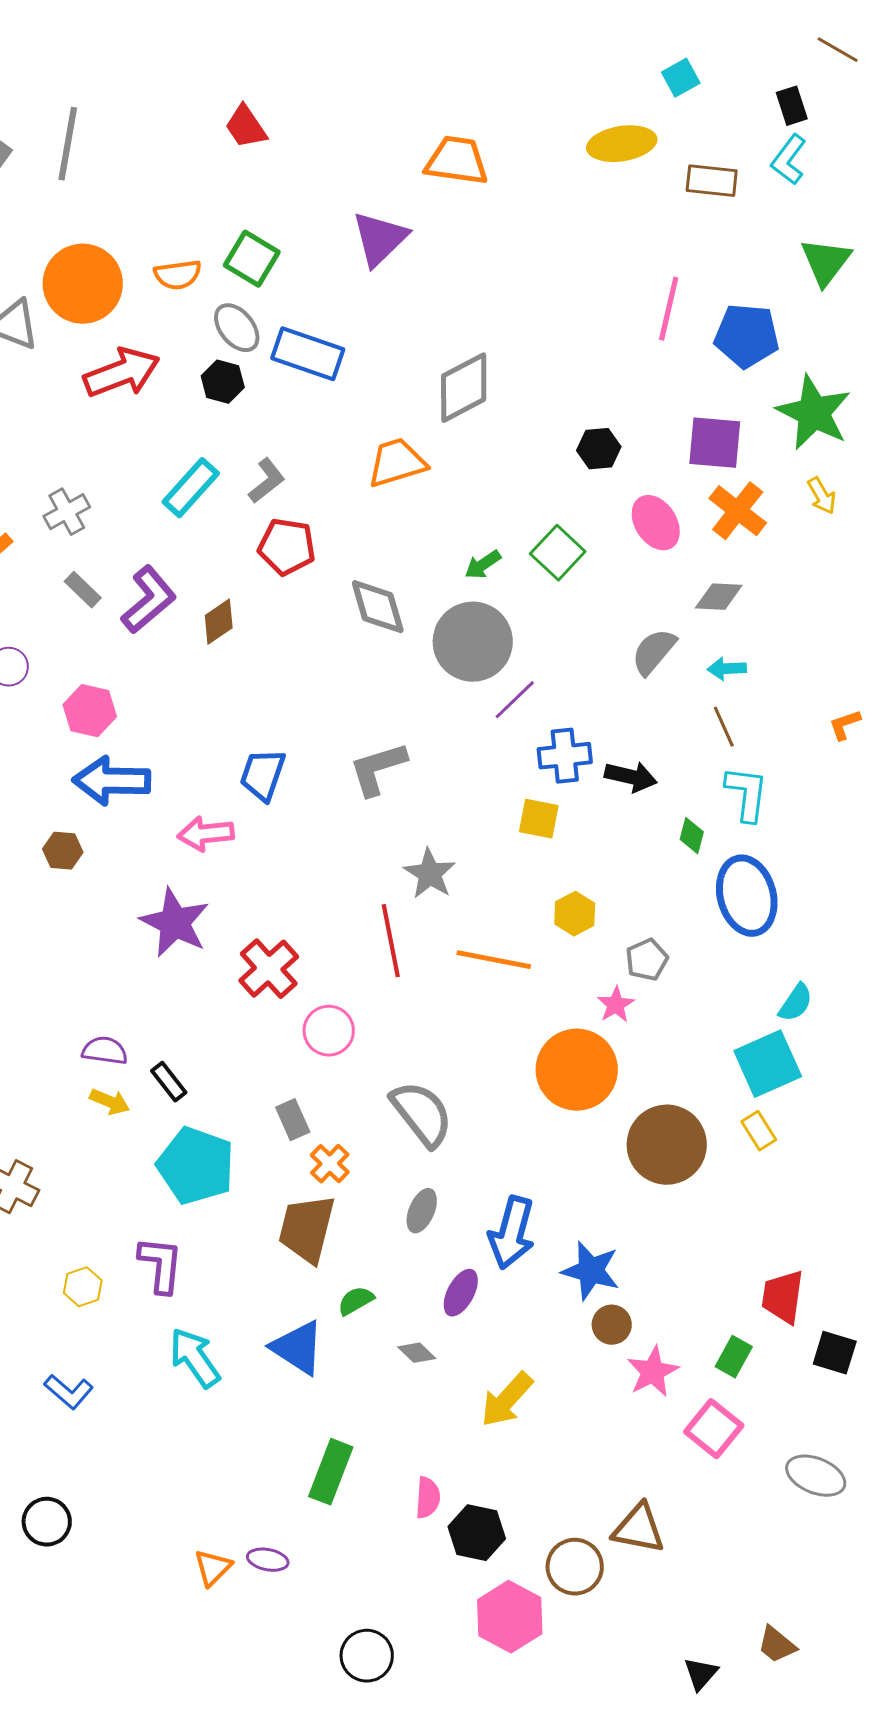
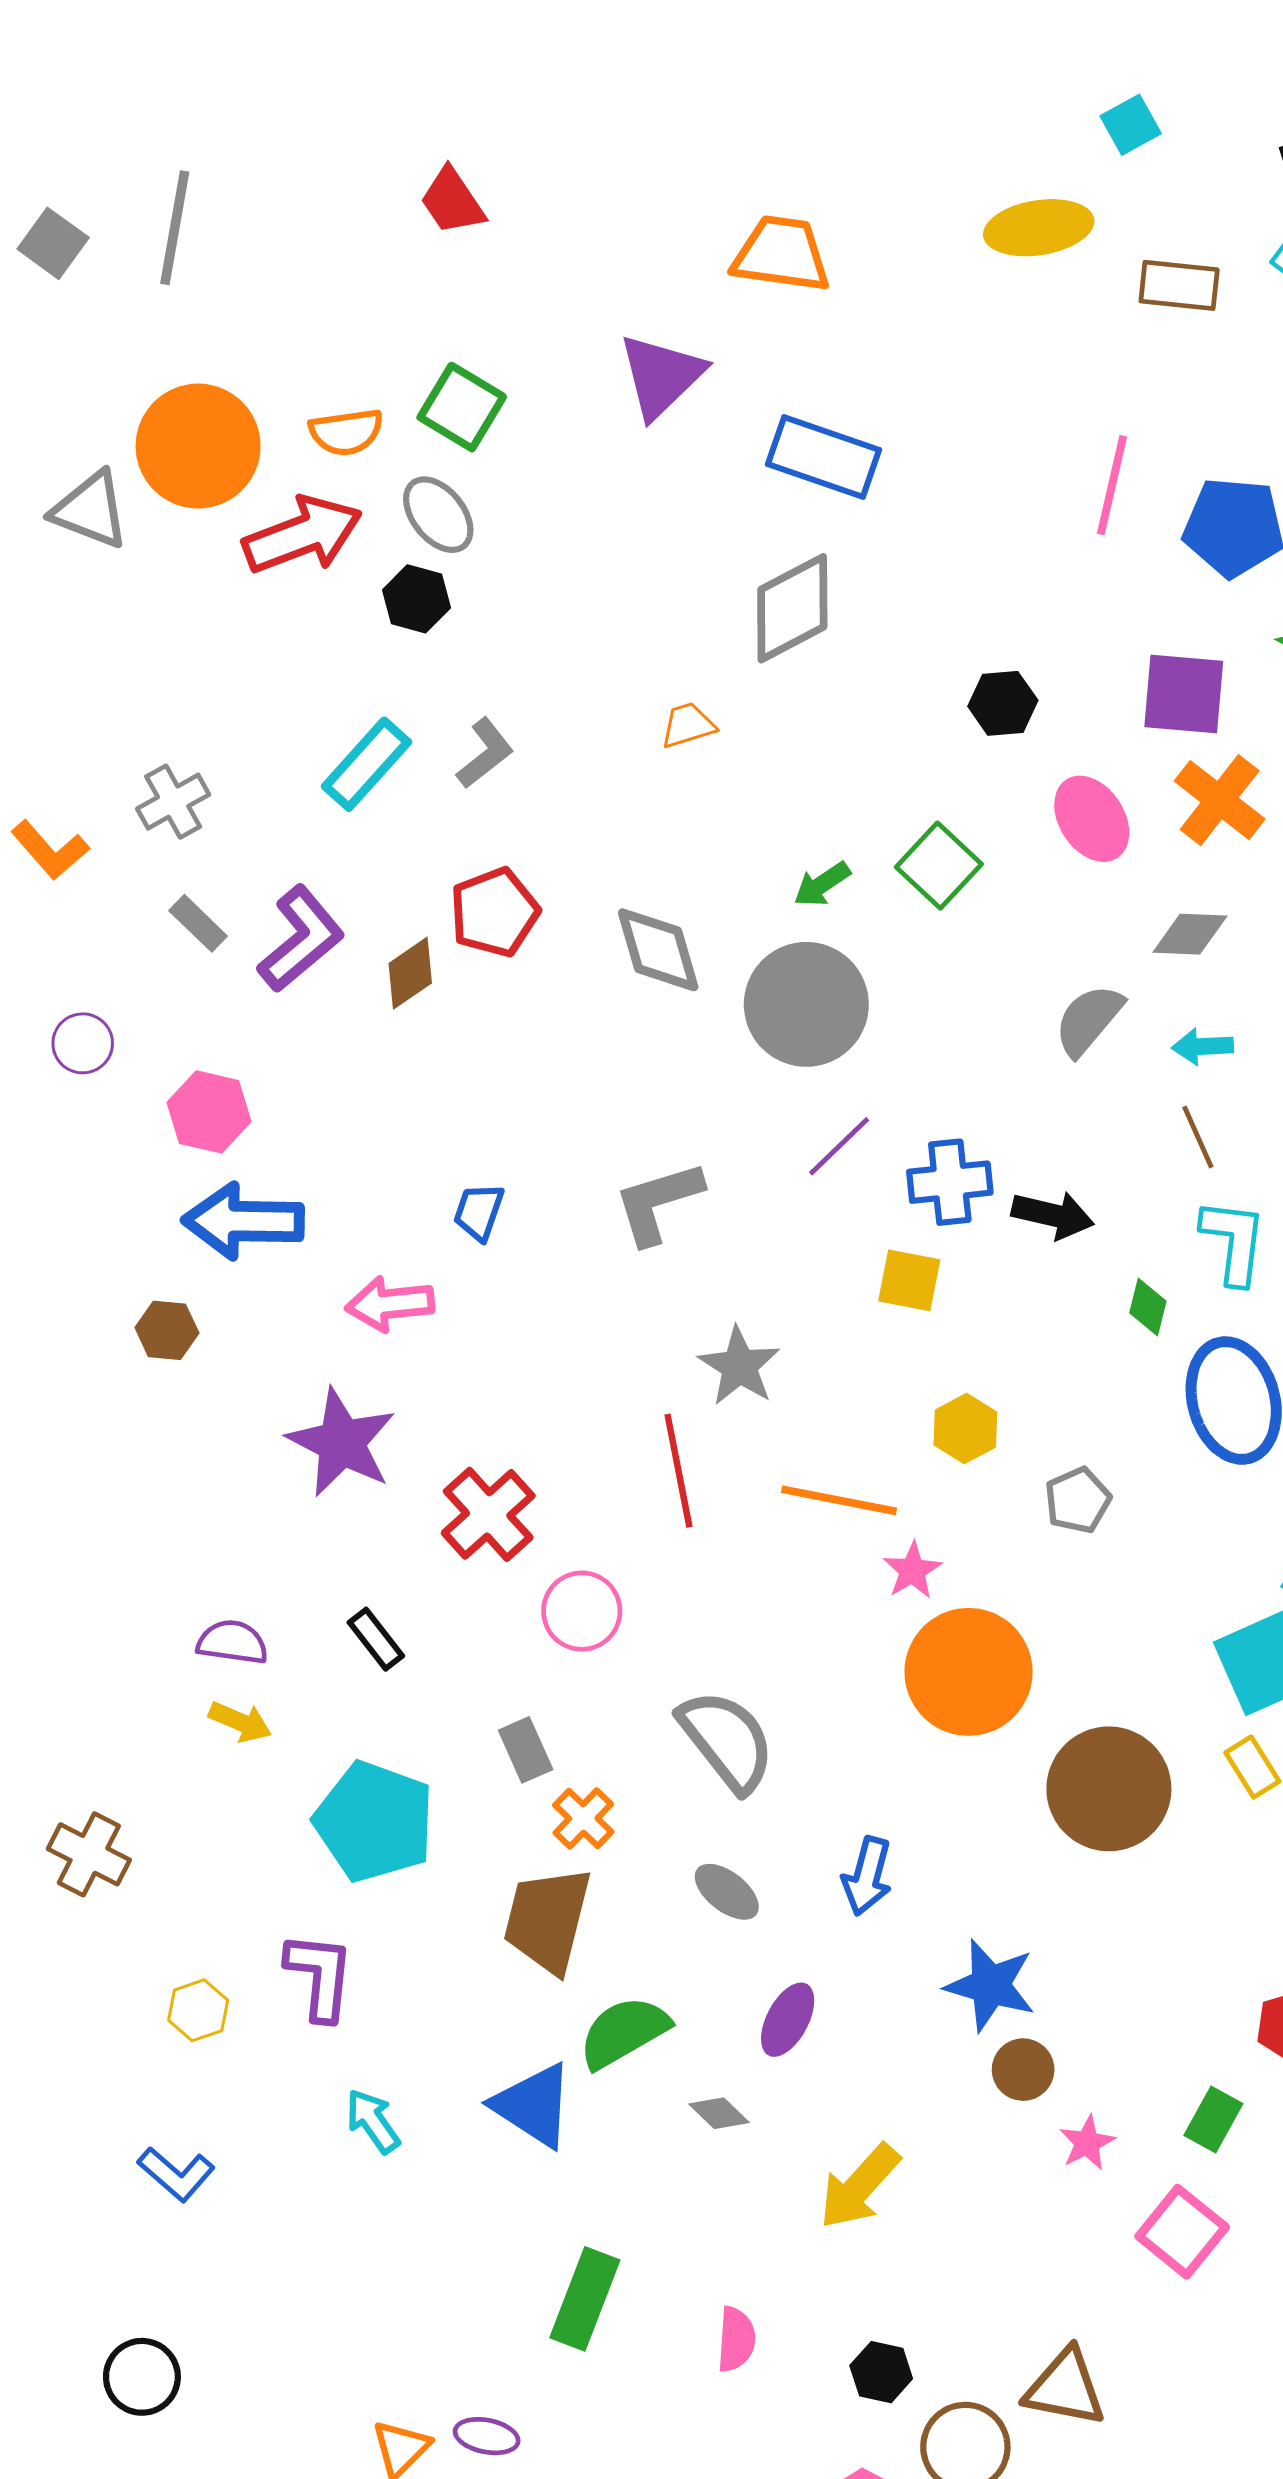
blue rectangle: (308, 354) -> (823, 457), moved
red arrow: (122, 373) -> (303, 535), moved
orange trapezoid: (397, 463) -> (688, 725), size x0.6
red pentagon: (287, 547) -> (494, 912), moved, turned -30
purple line: (515, 700) -> (839, 1146), moved
blue trapezoid: (263, 775) -> (479, 1212), size x0.7
pink star: (616, 1005) -> (912, 1571), moved
black rectangle: (169, 1082) -> (376, 1639), moved
gray ellipse: (422, 1211) -> (727, 1892), turned -75
blue arrow: (512, 1233) -> (867, 1876), moved, size x0.7
green semicircle: (356, 1301) -> (624, 2032), size x1.6
cyan arrow: (195, 1358) -> (373, 2121), size x0.7
pink star: (653, 1372) -> (1087, 2143), size x0.7
black hexagon: (477, 1533) -> (881, 2372), moved, size x0.7

